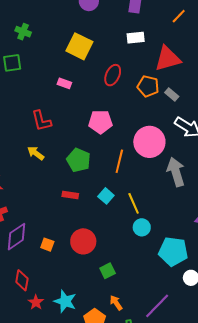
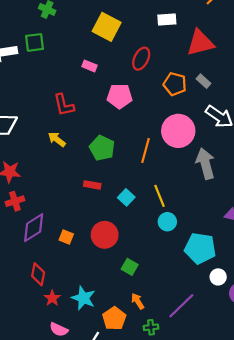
orange pentagon: (148, 86) -> (175, 84), moved
pink pentagon: (100, 122) -> (120, 96), moved
cyan square: (106, 196) -> (126, 197), moved
green square: (108, 271) -> (130, 267), turned -35

